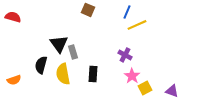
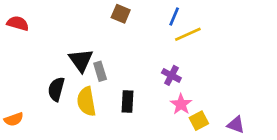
orange semicircle: (14, 80) -> (14, 119), moved

